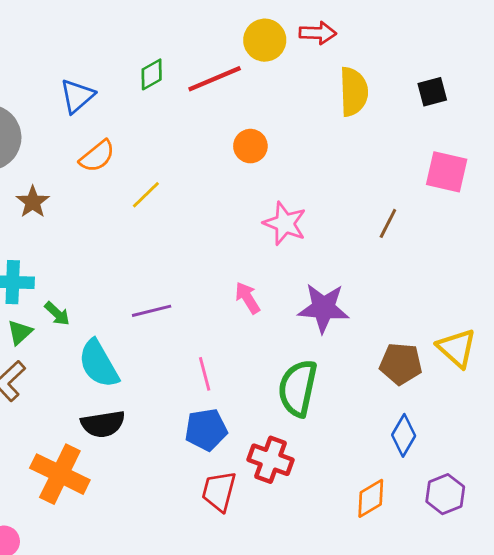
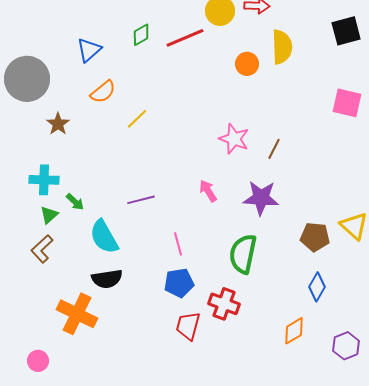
black square: (432, 92) -> (346, 31), moved, size x1.4
orange circle: (250, 146) -> (247, 64), moved
brown line: (388, 223) -> (274, 149), moved
purple hexagon: (445, 494) -> (346, 346), moved

